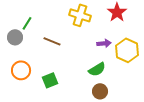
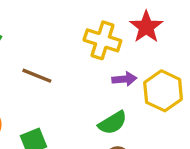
yellow cross: (80, 15) -> (102, 40), moved

